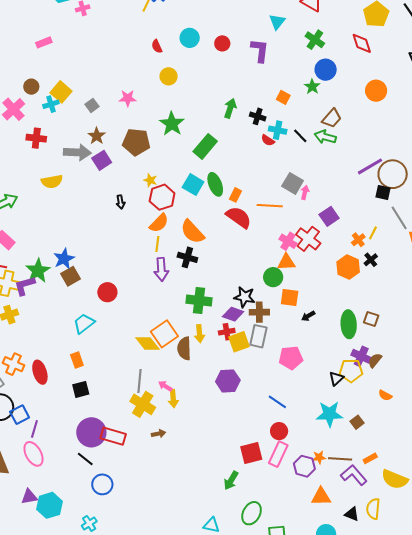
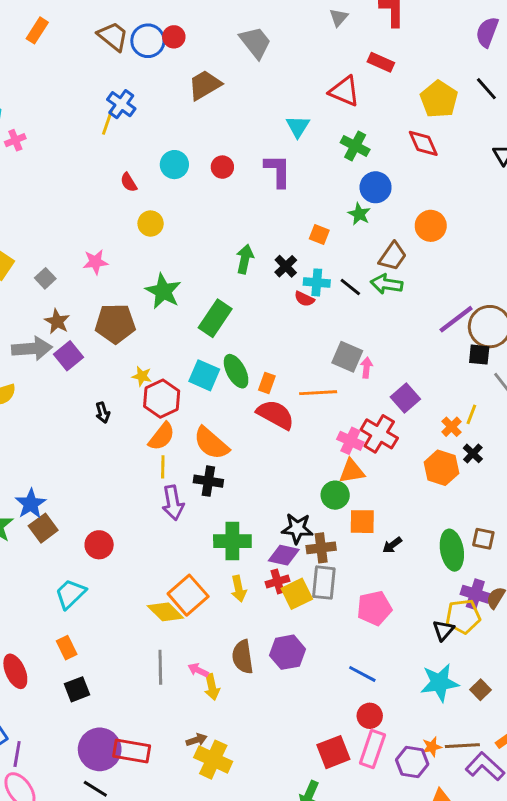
orange circle: (376, 91) -> (431, 226), moved
black cross: (258, 116) -> (286, 266), turned 35
brown semicircle: (184, 348) -> (243, 657), moved
yellow cross: (143, 404) -> (213, 760), moved

